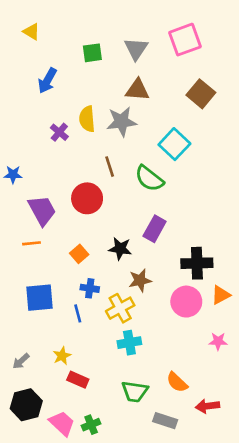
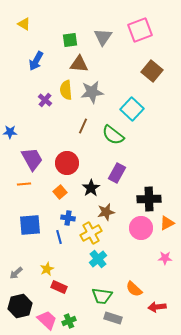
brown triangle: (137, 90) -> (79, 64), moved
brown line: (110, 167) -> (83, 126), turned 42
red circle: (87, 198) -> (67, 163), moved
black star: (120, 249) -> (91, 188), turned 30
cyan cross: (129, 343) -> (98, 259), turned -30
gray rectangle: (165, 421) -> (113, 318), moved

